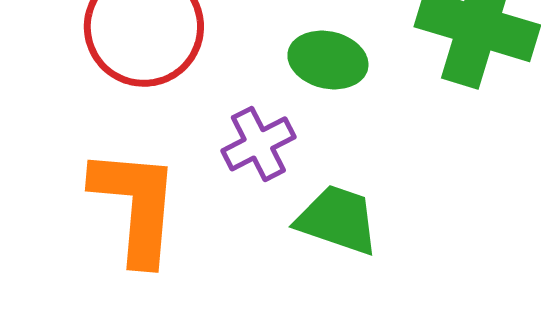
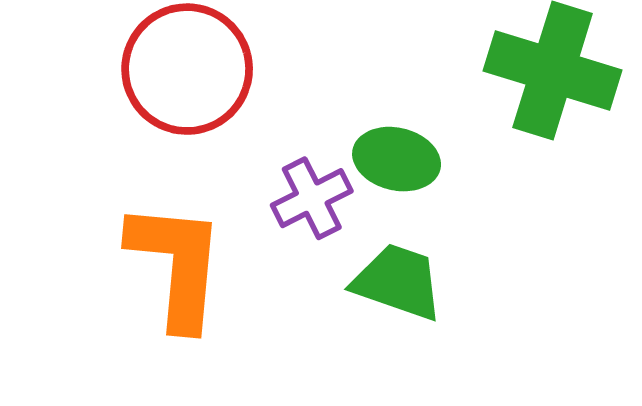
green ellipse: (328, 60) -> (397, 159), moved

